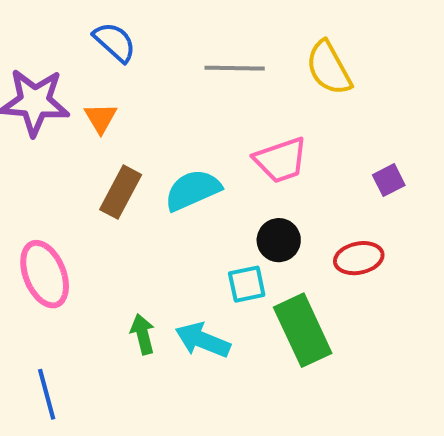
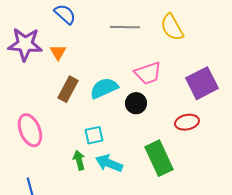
purple square: (389, 180) -> (202, 83), size x2.0
black circle: (279, 240) -> (136, 103), moved
cyan square: (247, 284) -> (94, 135), moved

